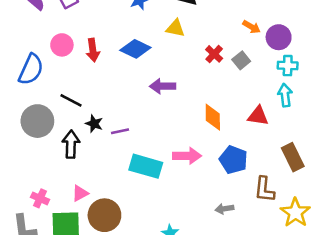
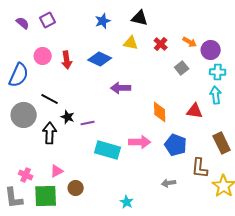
red cross: (214, 54) -> (161, 44), moved
brown circle: (104, 215) -> (76, 188), size x0.6

